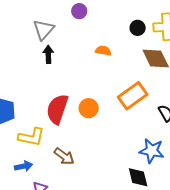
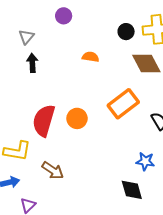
gray triangle: (44, 30) -> (26, 37), size x0.7
blue star: (152, 151) -> (145, 161), size x0.7

